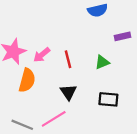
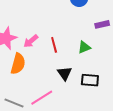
black triangle: (68, 92) -> (65, 73), moved

